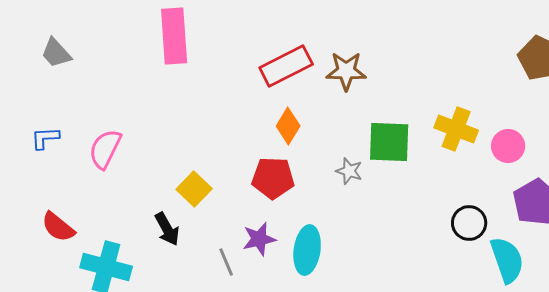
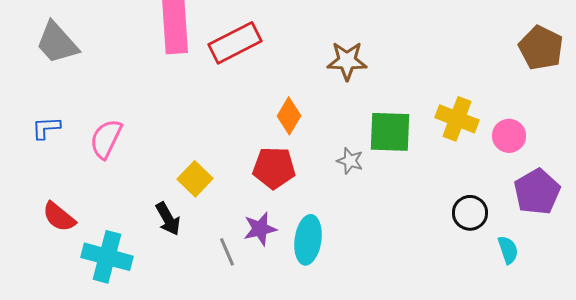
gray trapezoid: (56, 53) -> (57, 43), size x1.4
red rectangle: (286, 66) -> (235, 43), moved
cyan semicircle: (507, 260) -> (508, 250), size x0.6

